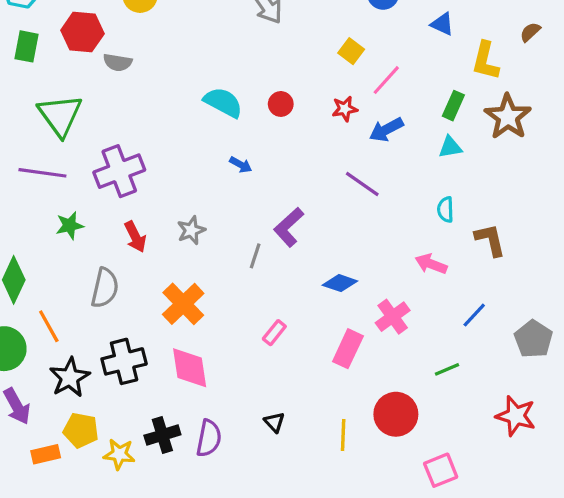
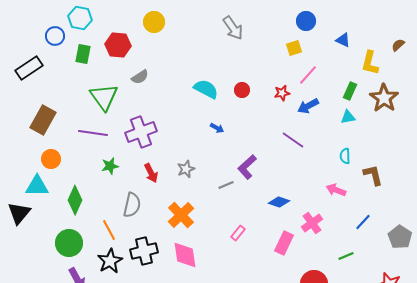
yellow square: (351, 51) -> (294, 48), moved, turned 35
gray semicircle: (118, 62) -> (140, 77), moved, turned -42
gray line: (255, 256) -> (226, 185), turned 49
orange line: (49, 326) -> (109, 230), moved

